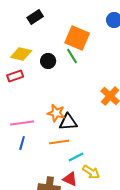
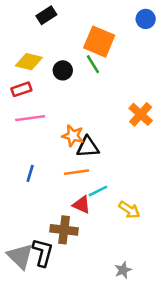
pink line: (22, 123) -> (30, 118), moved
yellow arrow: (91, 172) -> (129, 210), moved
red triangle: (70, 179) -> (82, 205), moved

